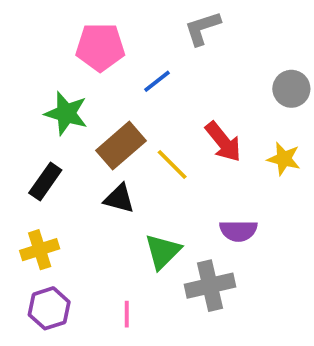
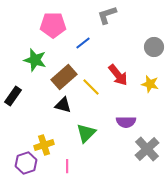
black rectangle: (45, 182) -> (13, 96), moved
yellow cross: (40, 250) -> (44, 145), moved
gray cross: (210, 286) -> (147, 149), moved, turned -30

